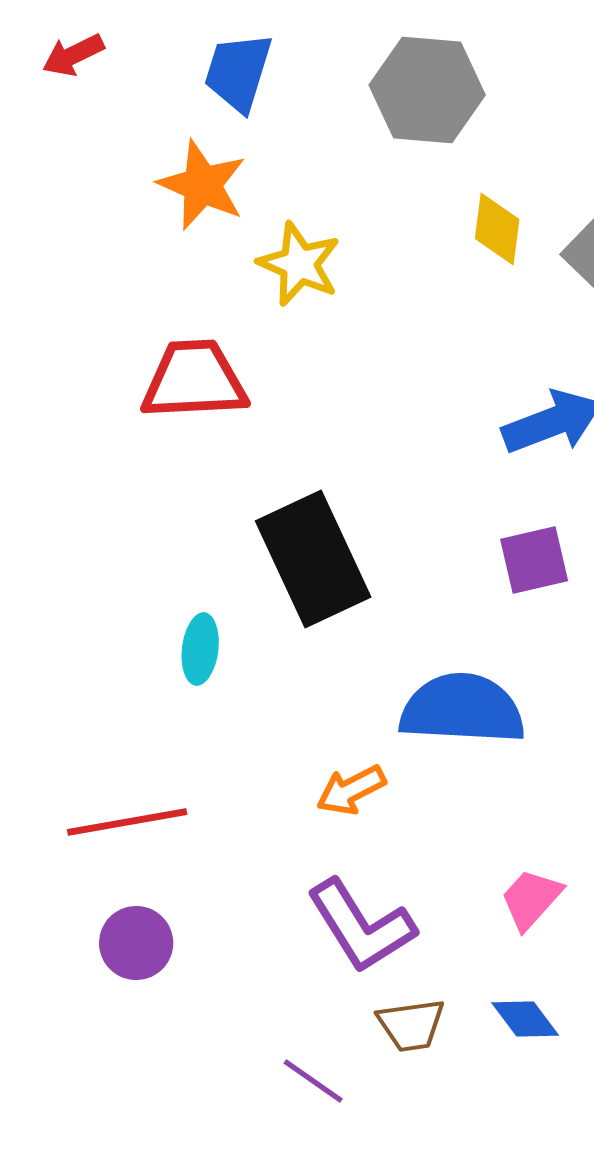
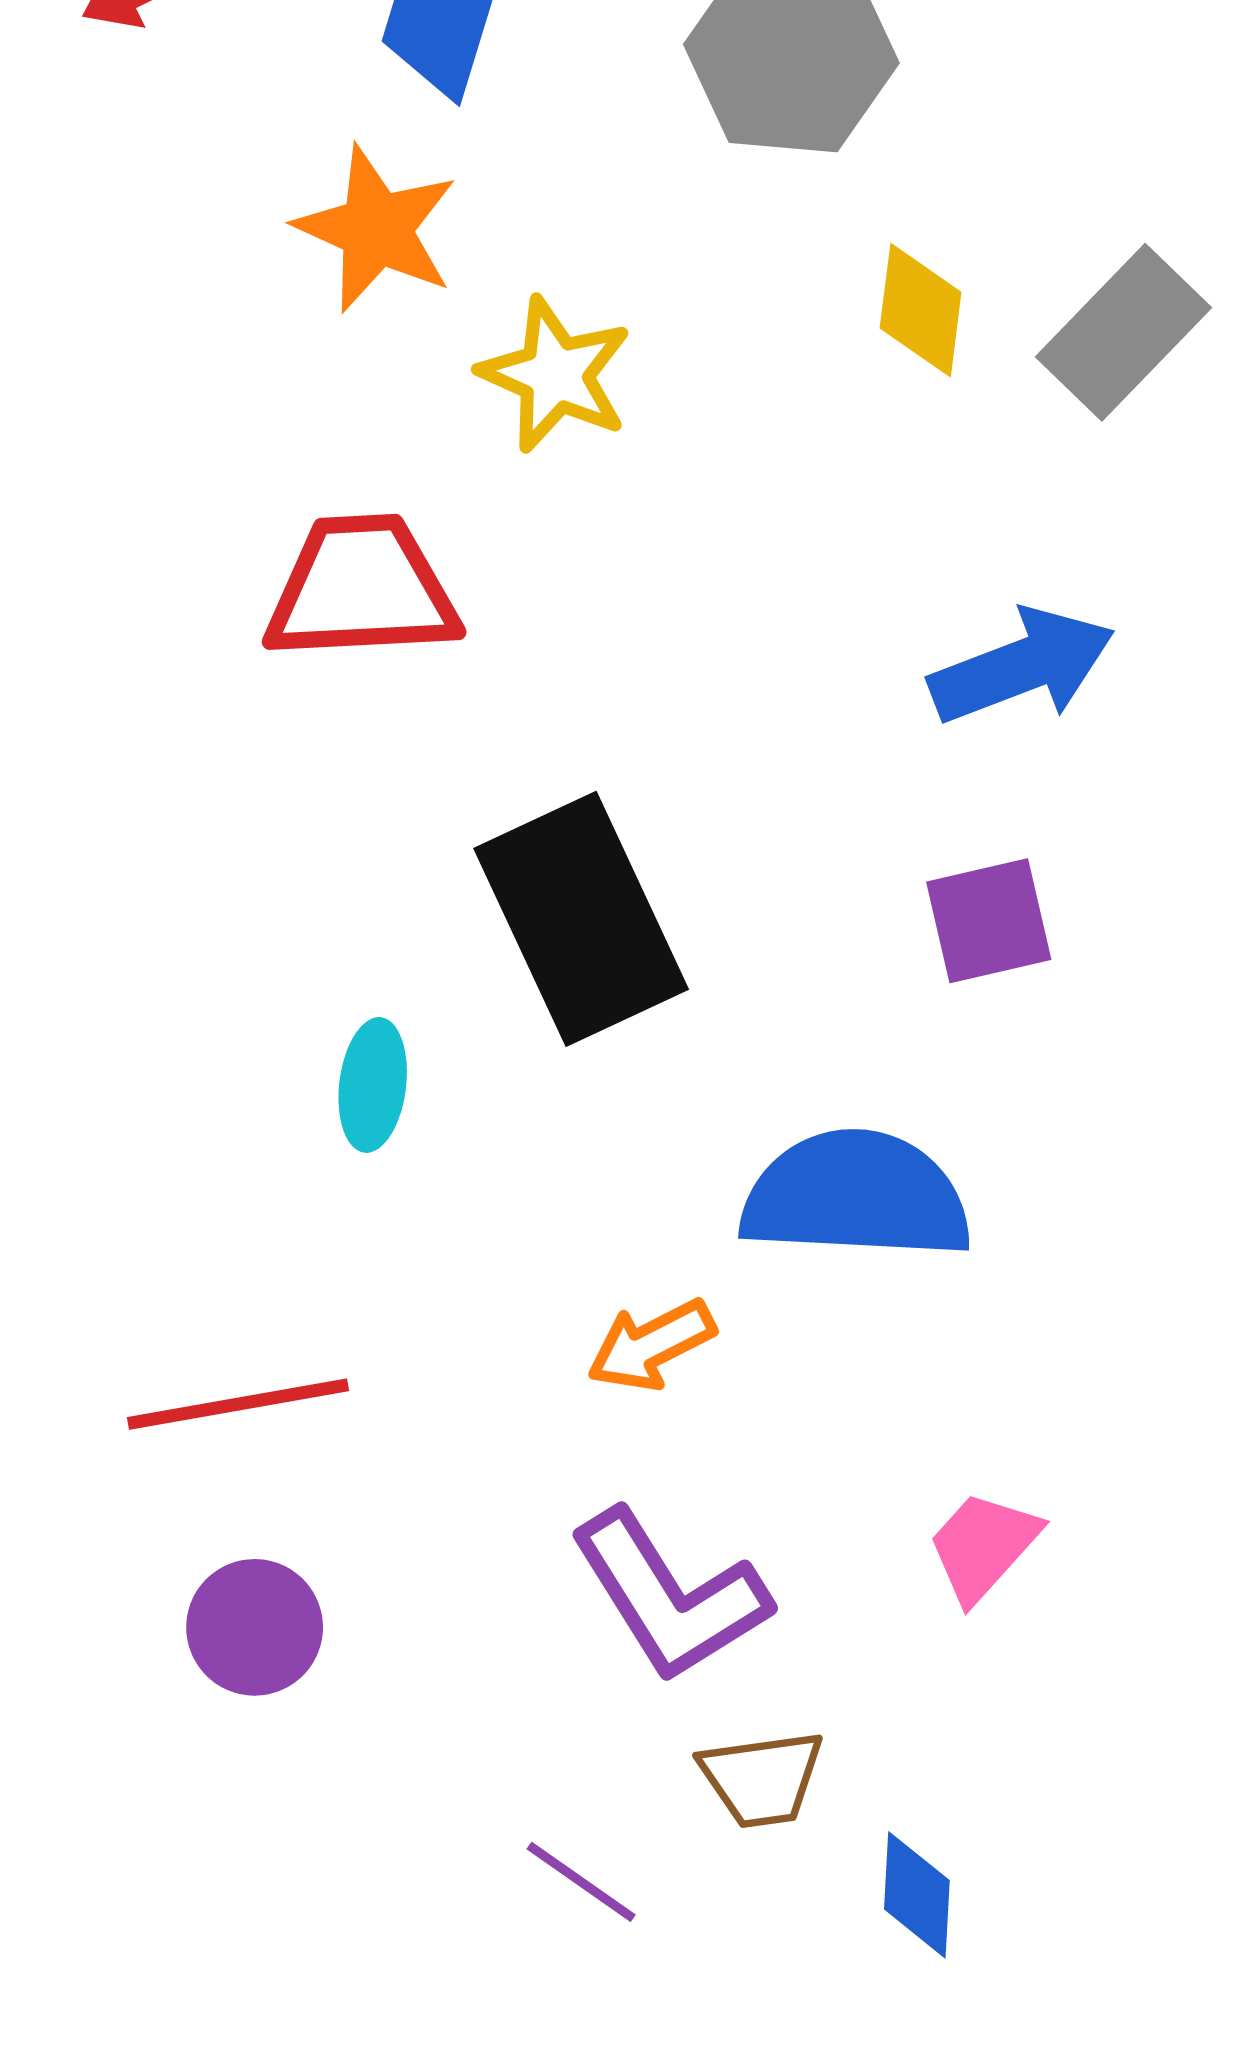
blue diamond: (525, 1019) -> (917, 1895), moved, turned 40

